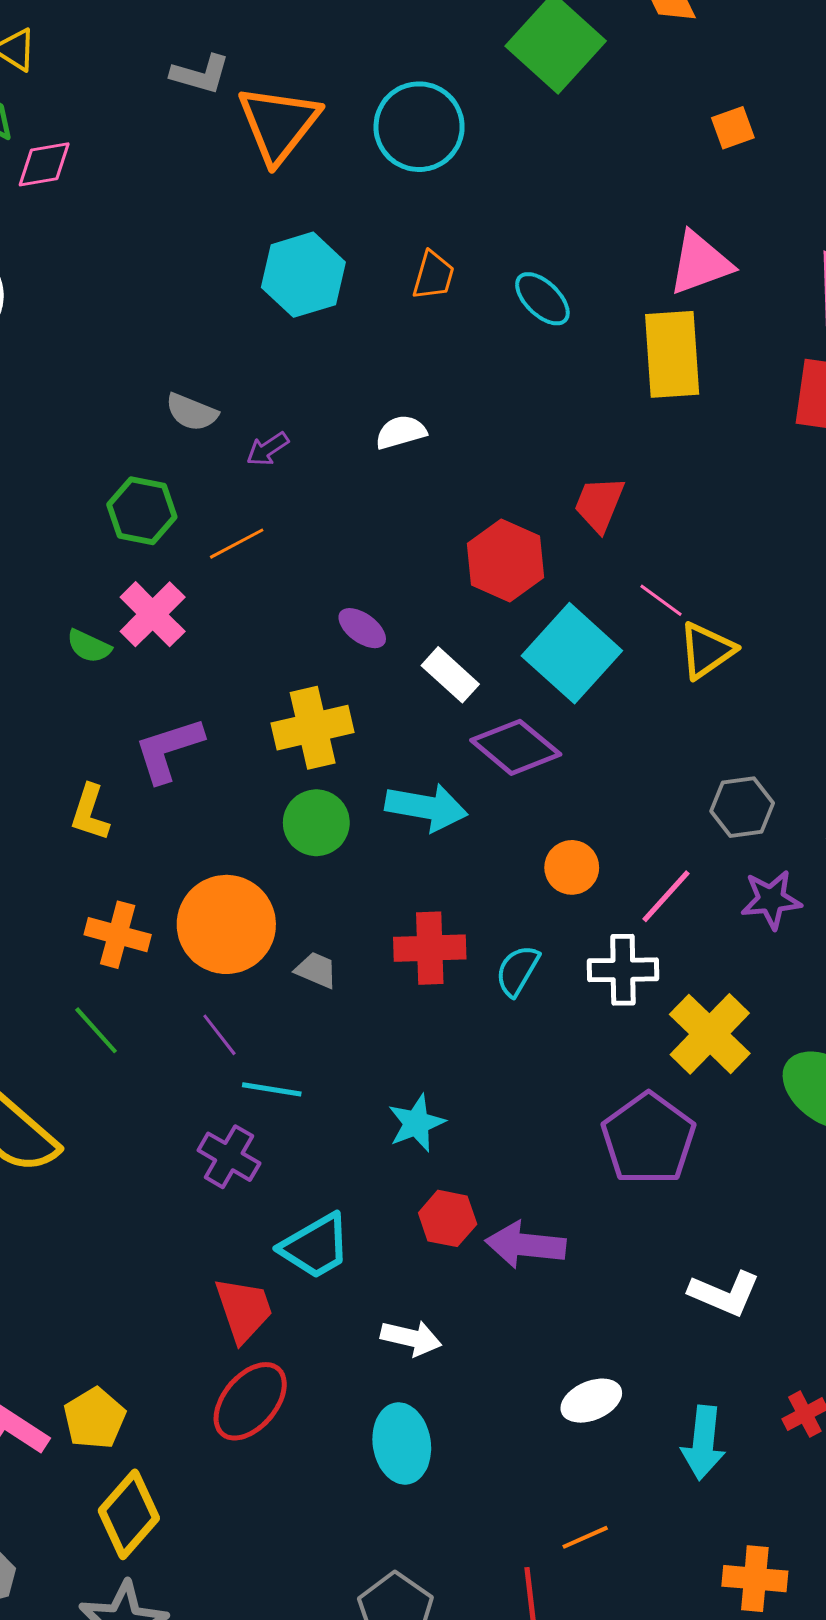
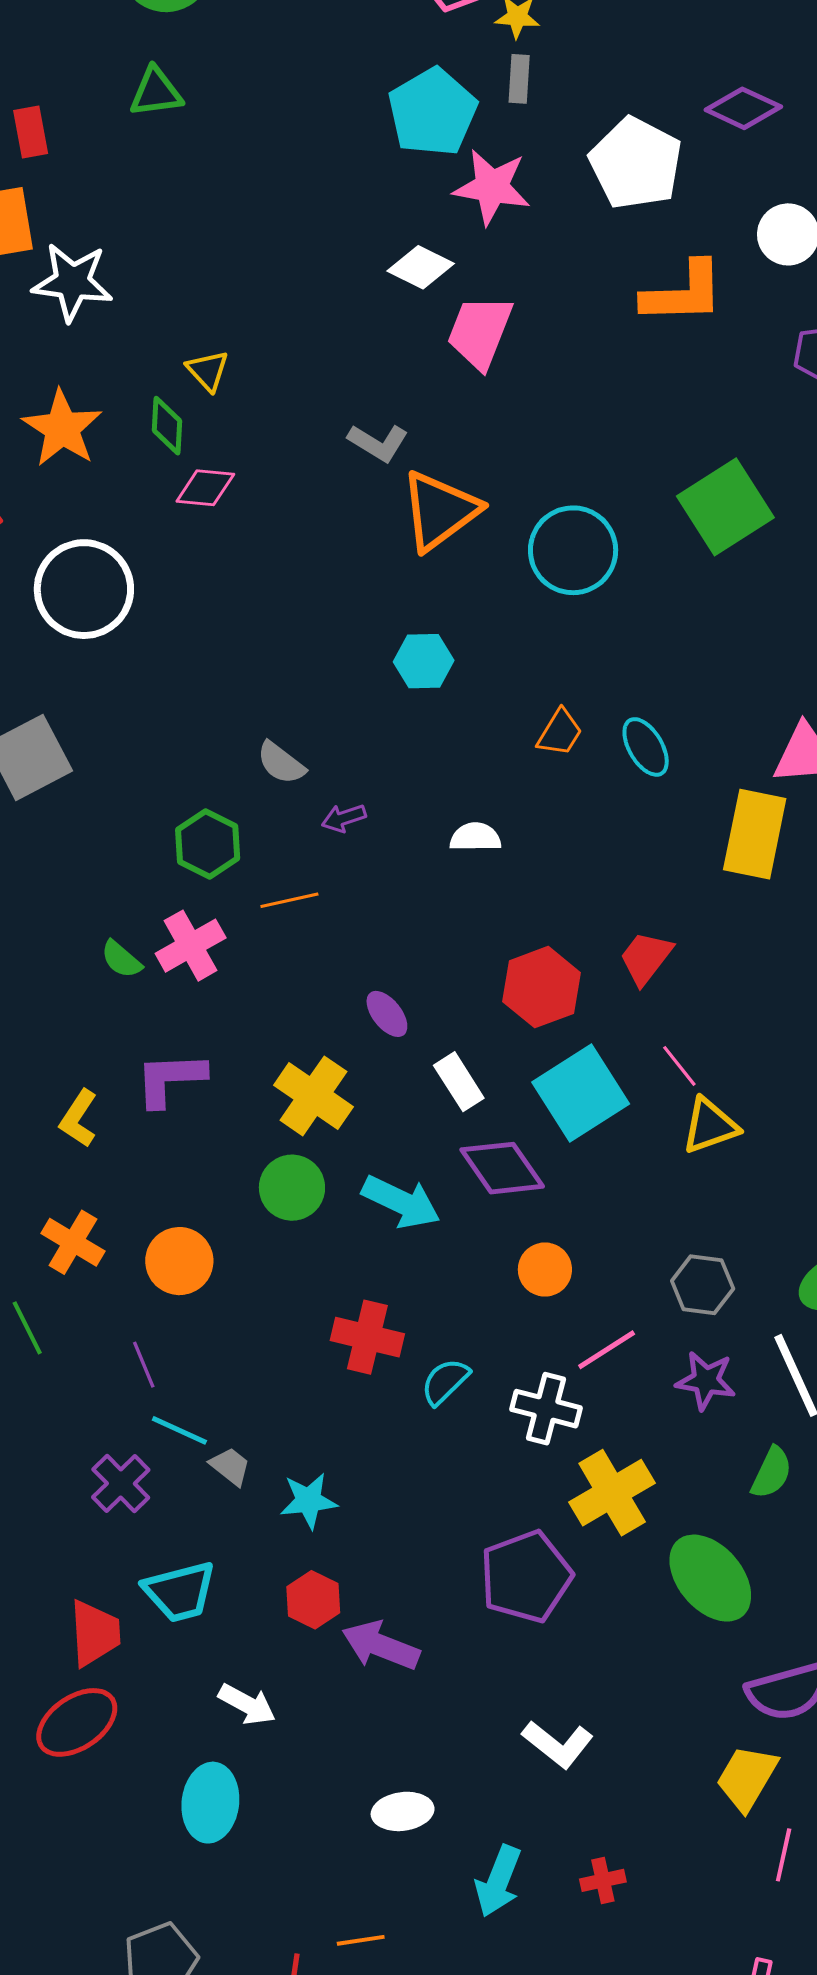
cyan hexagon: (303, 275) -> (424, 661), size x0.7
orange trapezoid: (433, 275) -> (560, 733), moved
yellow cross: (313, 728) -> (313, 1096), turned 32
orange circle: (572, 867) -> (545, 1270), moved
orange circle: (226, 924) -> (179, 1261), size x0.7
gray trapezoid: (316, 970) -> (230, 1466), moved

